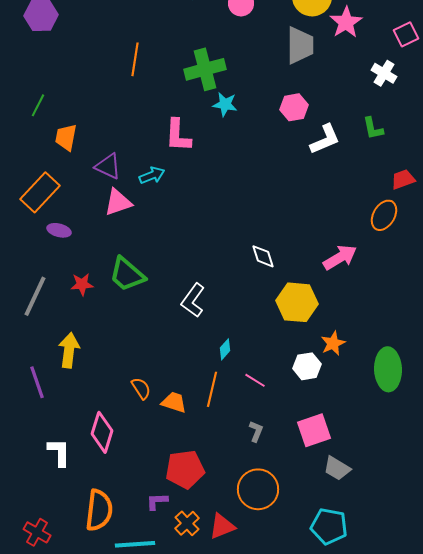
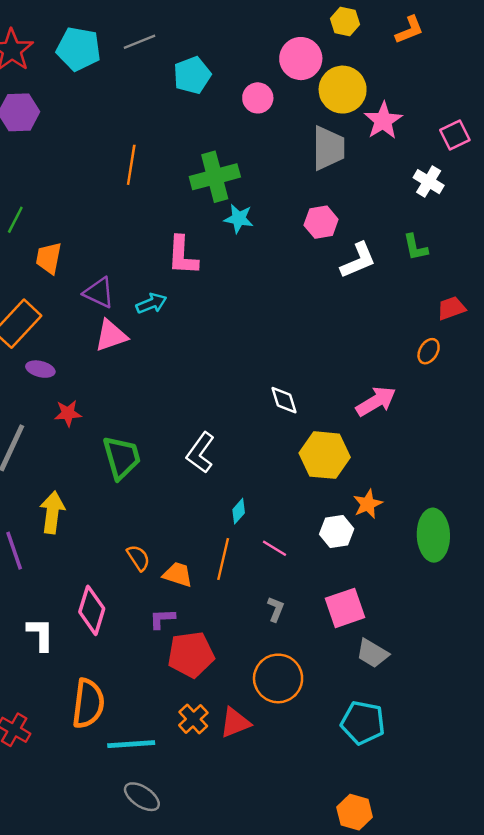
orange ellipse: (384, 215) -> (429, 351), size x0.7
green trapezoid: (127, 274) -> (122, 457), moved, turned -147
red star: (82, 284) -> (68, 413), moved
purple L-shape: (157, 501) -> (162, 619), moved

